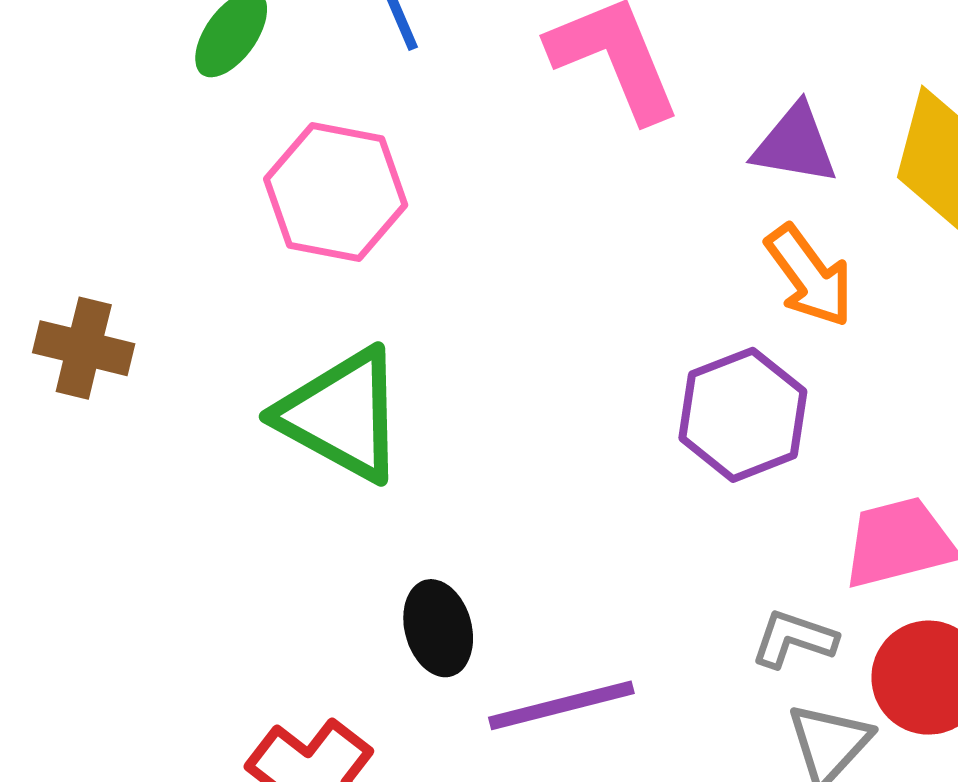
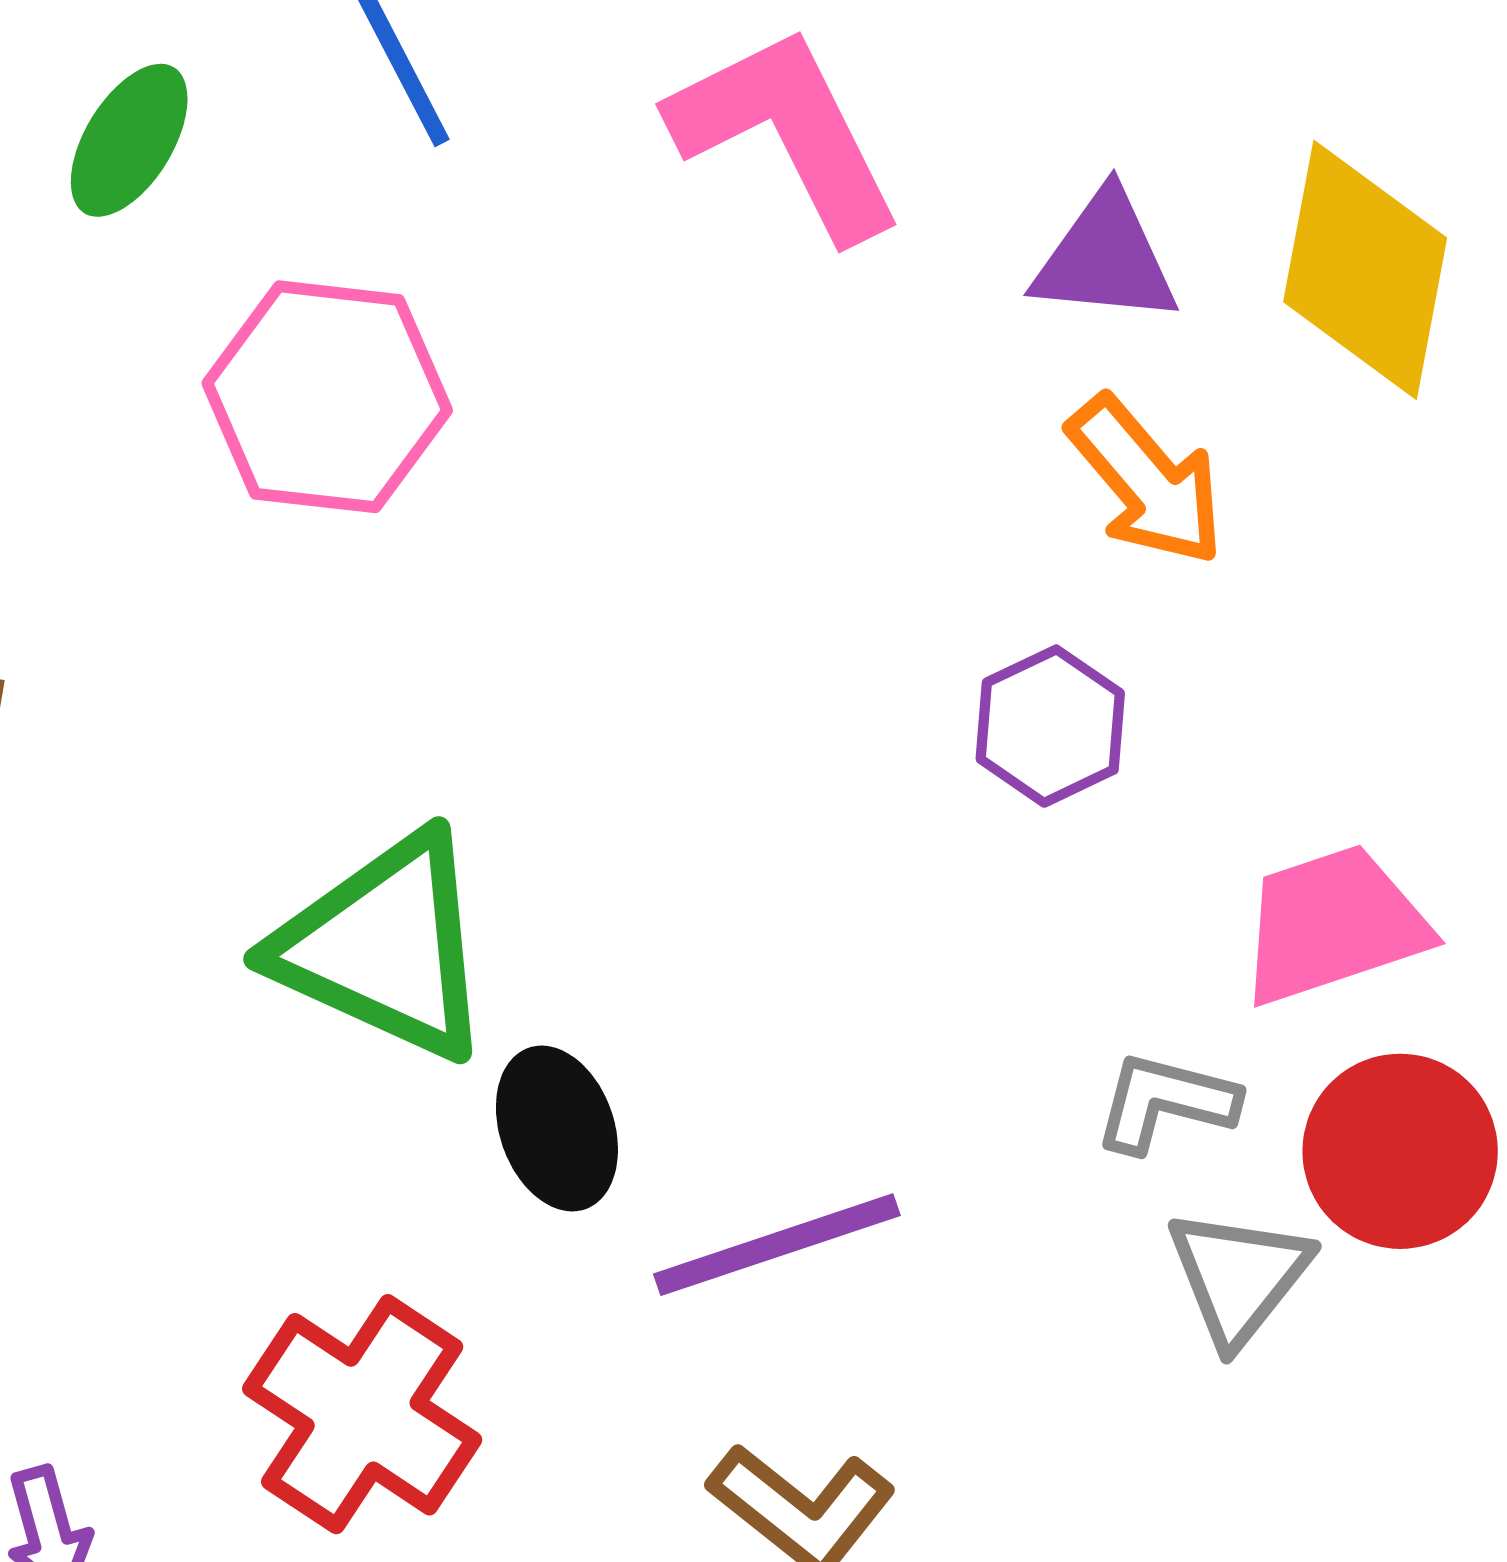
green triangle: (342, 415) -> (385, 947), moved
purple hexagon: (743, 415) -> (1050, 726), size x0.7

